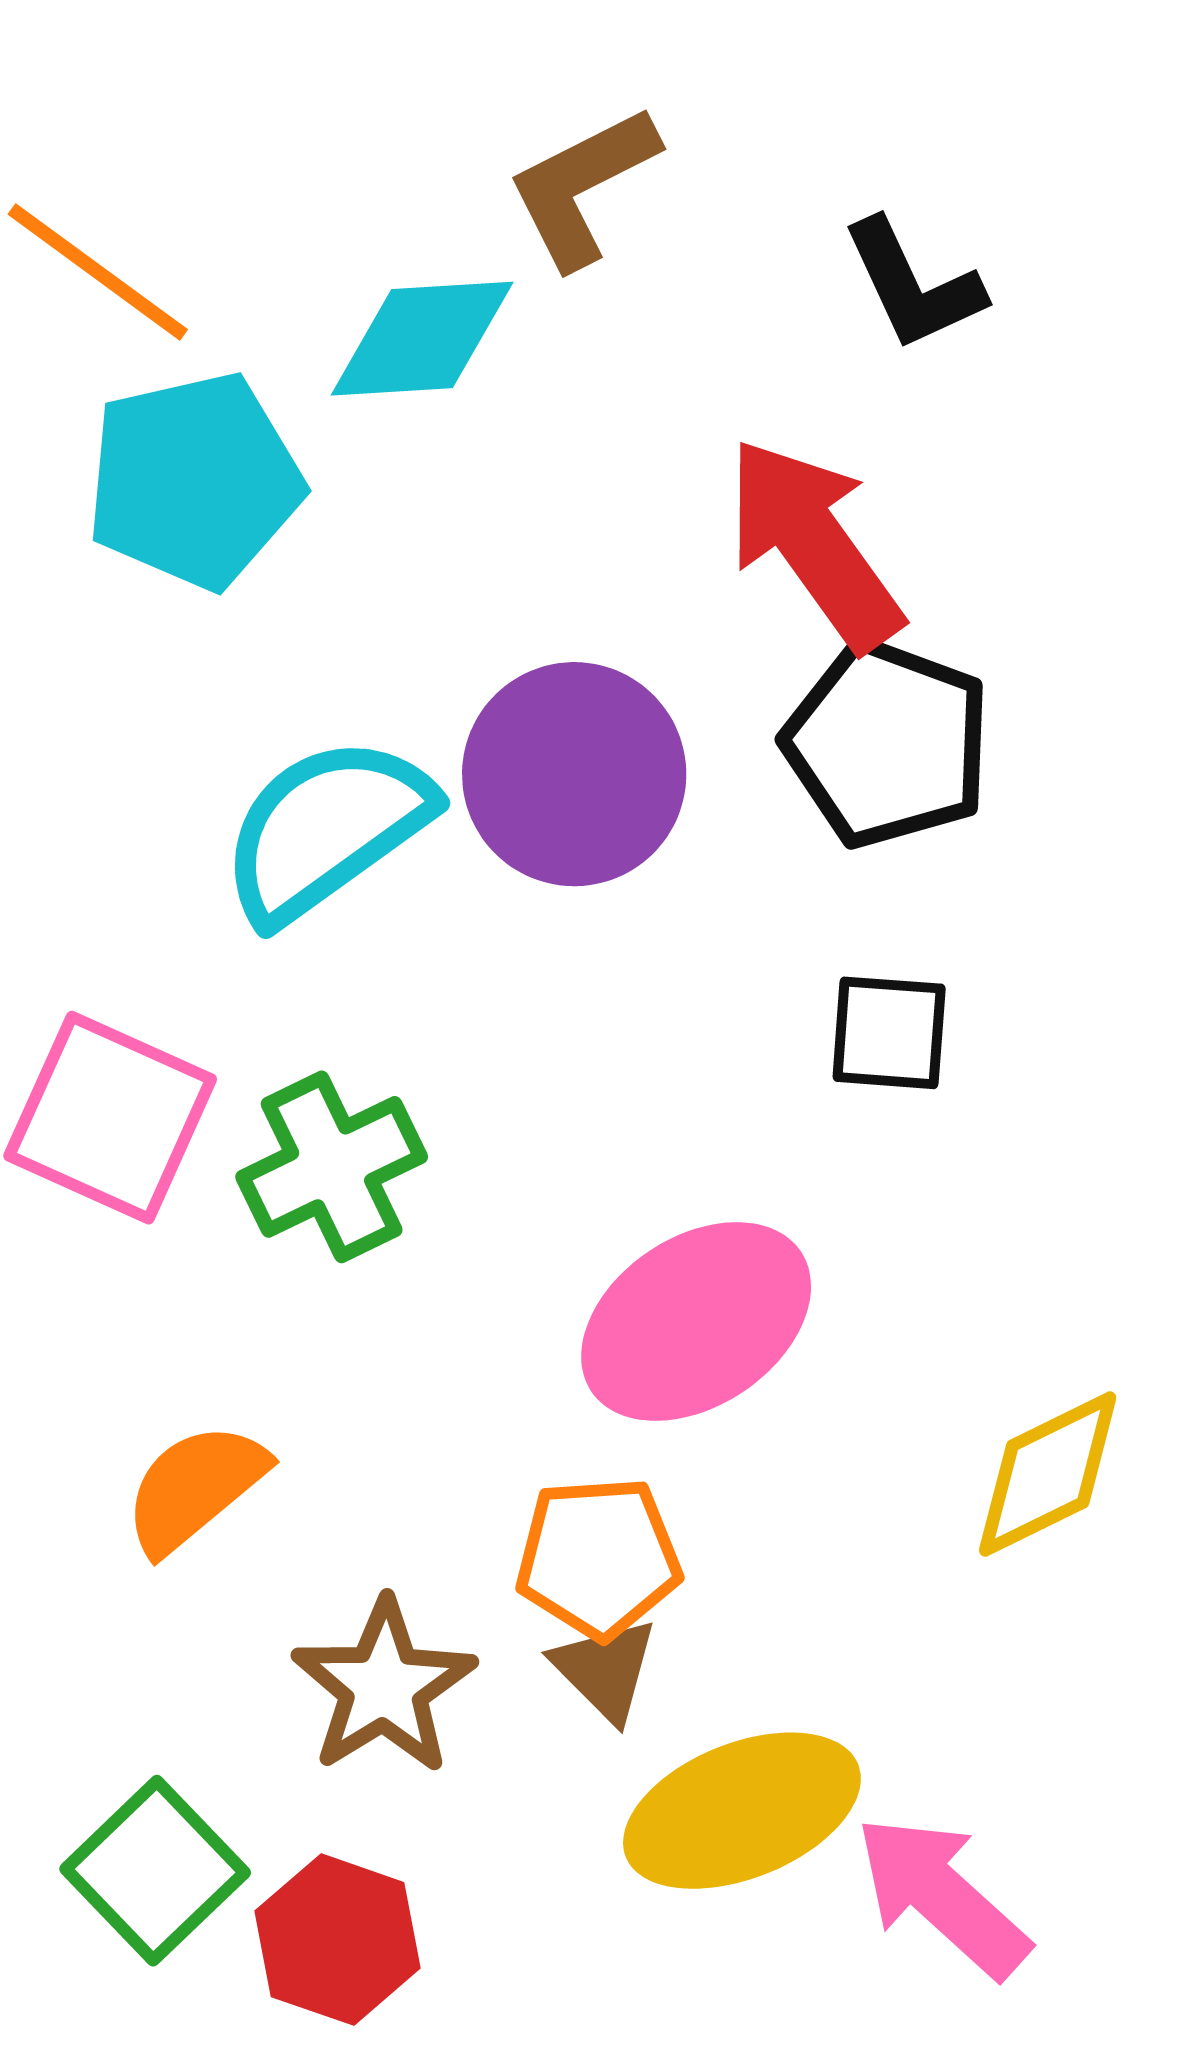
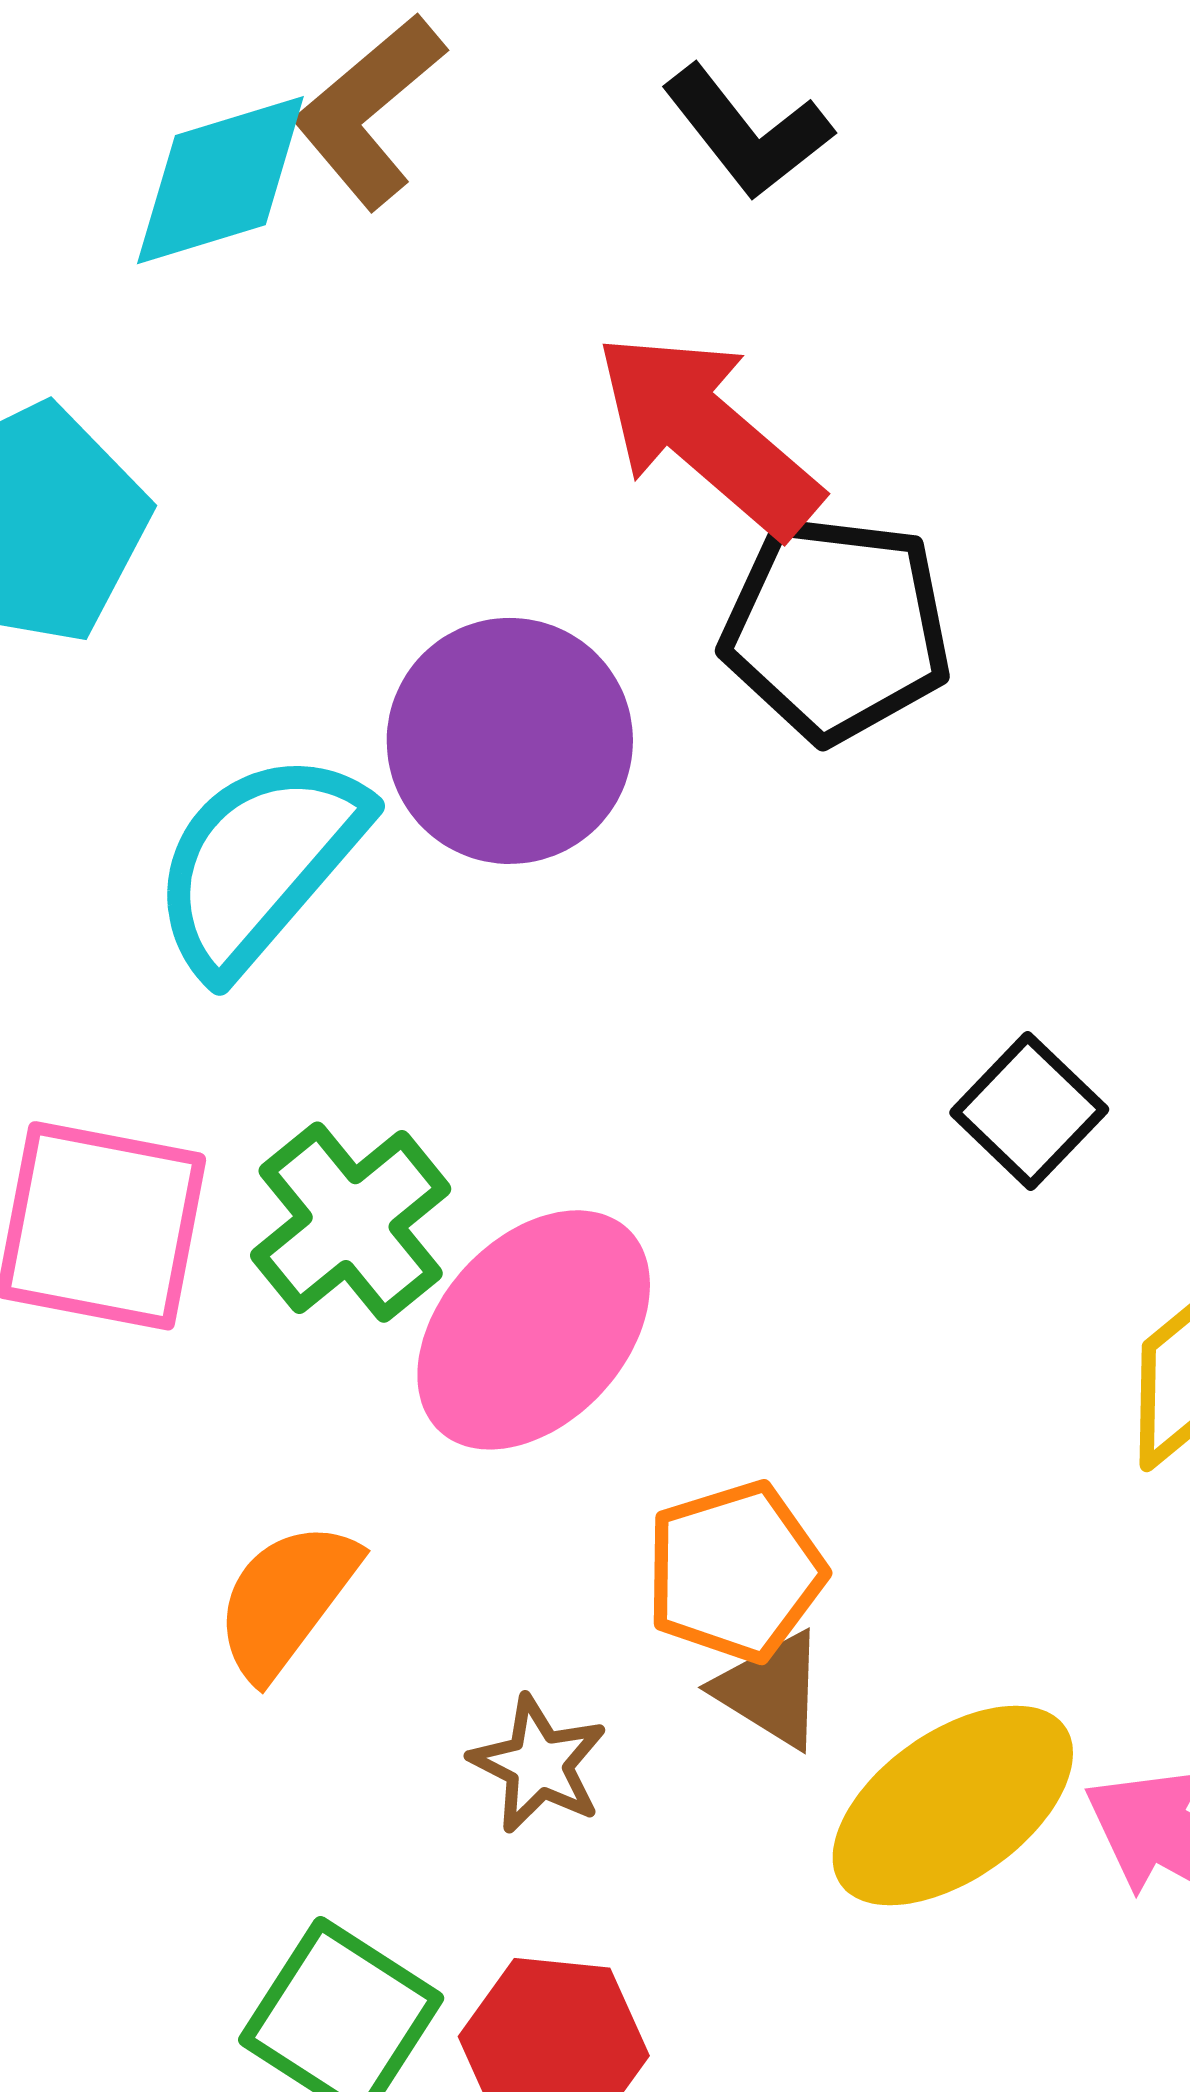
cyan diamond: (422, 339) -> (220, 180), moved
black square: (889, 1033) -> (1029, 1111), moved, turned -37
pink ellipse: (696, 1321) -> (534, 1330), moved
brown star: (384, 1687) -> (539, 1764), size x0.7

